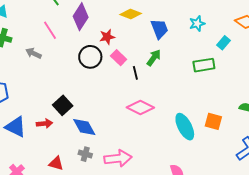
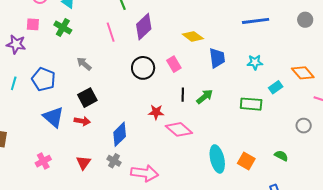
red star: (107, 37) -> (156, 112), moved
gray arrow: (33, 53) -> (84, 64), moved
pink rectangle: (119, 58) -> (174, 64), moved
green arrow: (154, 58) -> (205, 97), moved
black square: (63, 105) -> (87, 98), moved
blue diamond: (84, 127) -> (120, 134), turned 60
red triangle: (56, 163) -> (83, 163), turned 35

